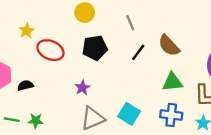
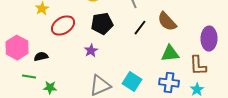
red ellipse: (50, 50) -> (63, 26), turned -55
purple star: (82, 88) -> (91, 51), moved
green line: (12, 120) -> (29, 77), moved

